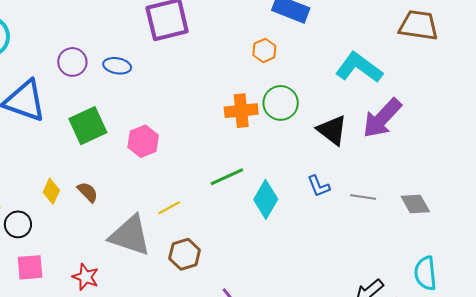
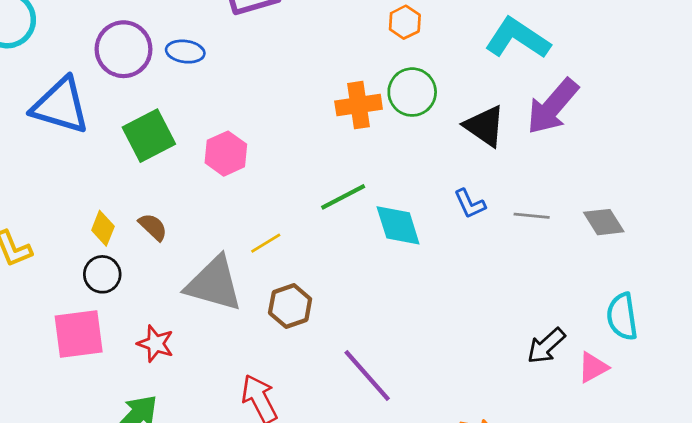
orange hexagon: (264, 51) -> (405, 22), moved
purple circle: (72, 62) -> (124, 49), size x1.4
cyan diamond: (266, 199) -> (398, 225), turned -45
black circle: (18, 224) -> (102, 274), moved
pink square: (30, 267) -> (79, 334), size x1.4

